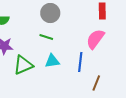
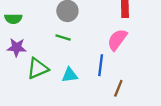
cyan triangle: (52, 61) -> (70, 75), moved

